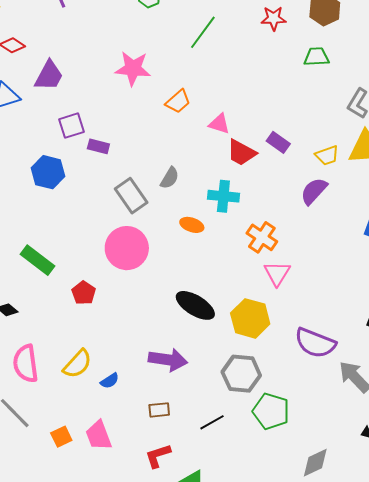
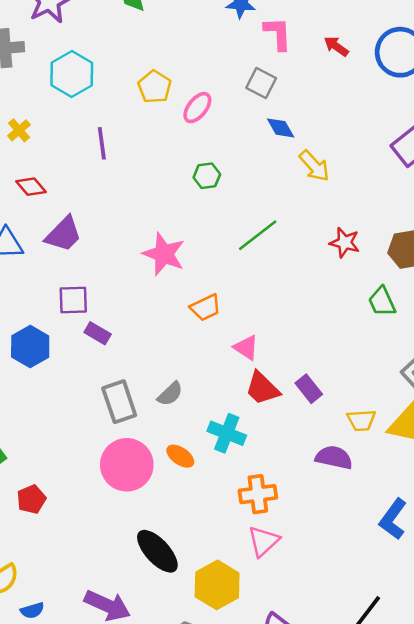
green trapezoid: (317, 57) -> (382, 302), turned -128
purple semicircle: (314, 191) -> (334, 457), turned 44
orange cross: (262, 237) -> (258, 494), turned 32
pink circle: (127, 248) -> (127, 465), moved

